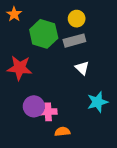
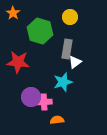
gray rectangle: (74, 41) -> (67, 49), moved, turned -66
white triangle: (82, 68) -> (75, 62), turned 40
cyan star: (97, 102) -> (63, 82), moved

